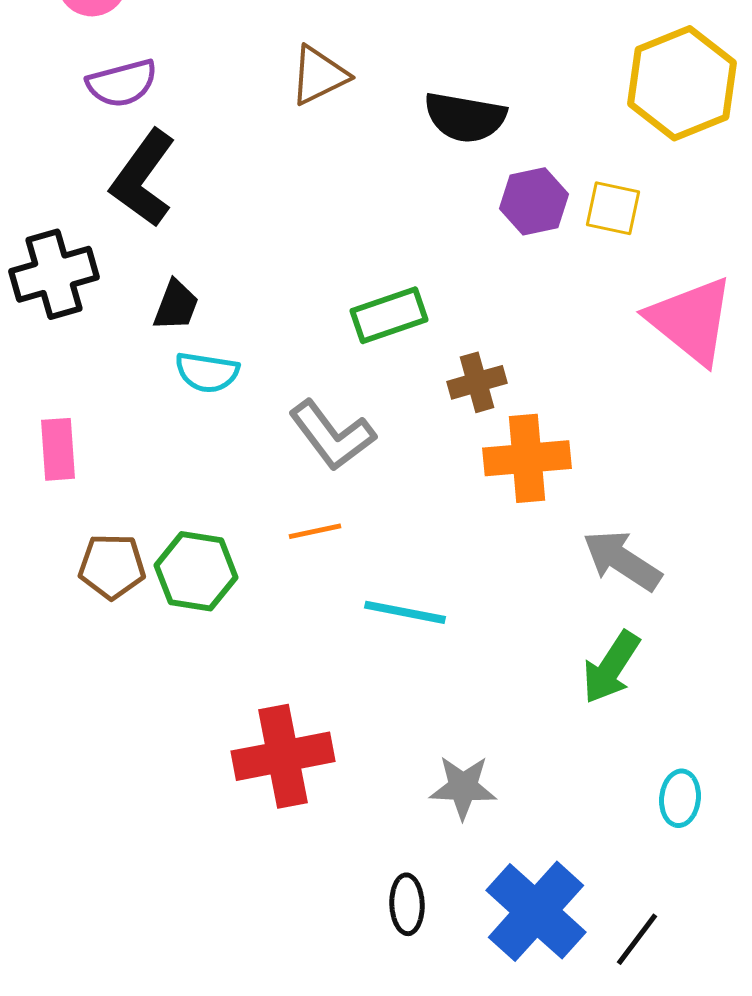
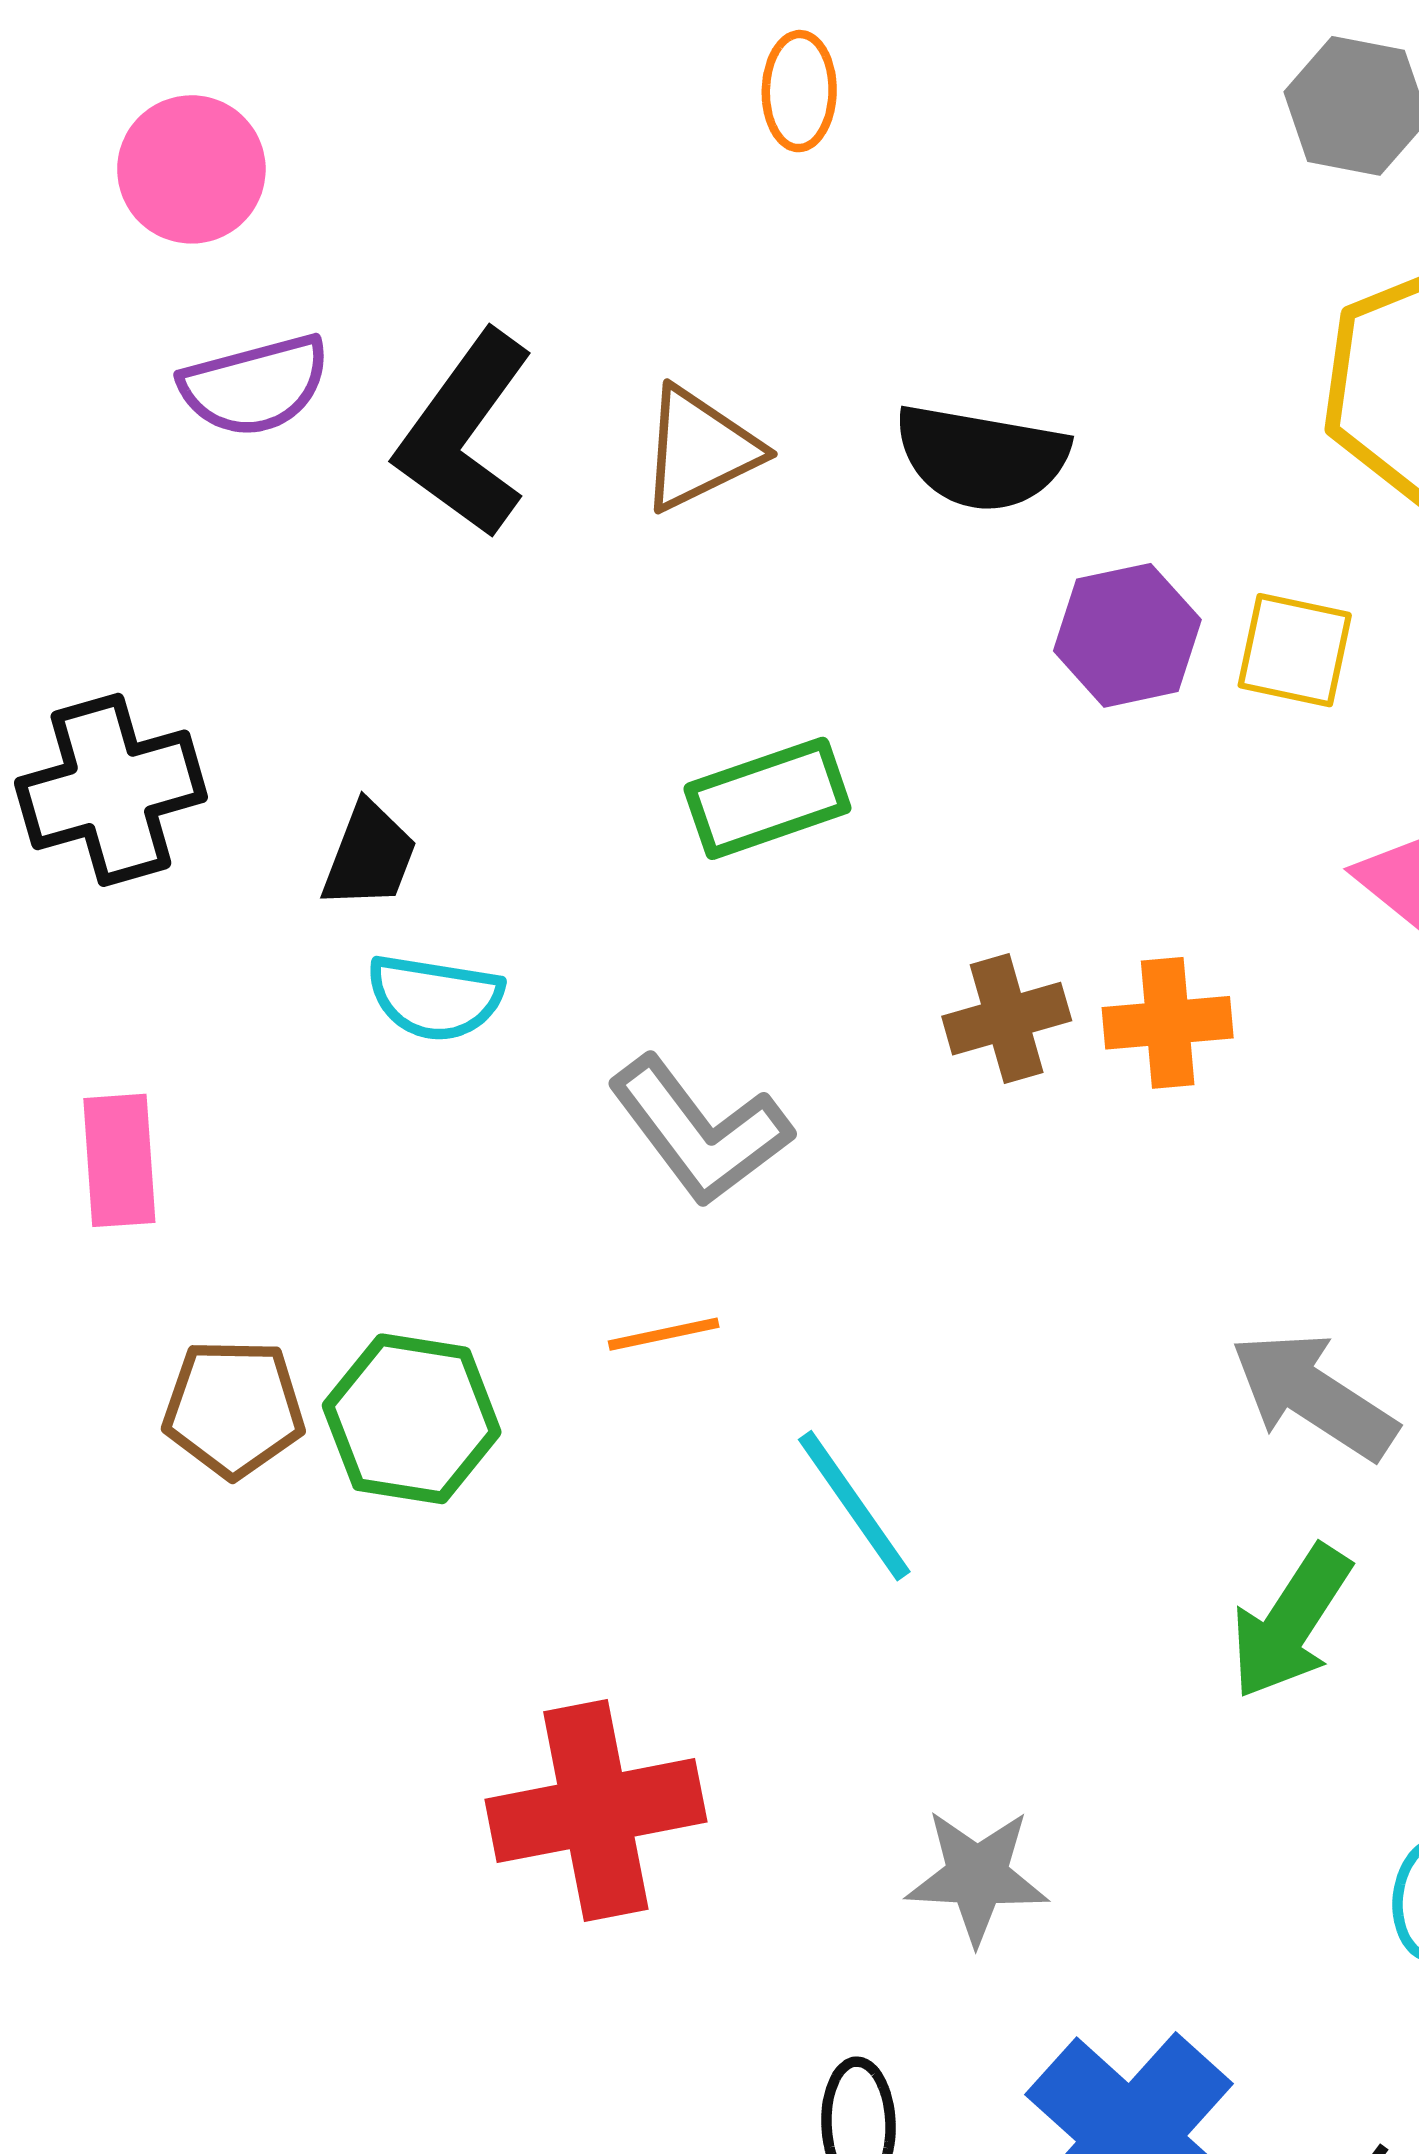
brown triangle: (319, 75) -> (700, 449), moved
black L-shape: (143, 178) -> (465, 434), moved
green rectangle: (389, 315) -> (767, 798), moved
orange cross: (527, 458) -> (1168, 1023), moved, size x0.7
cyan line: (405, 612) -> (854, 1506), turned 44

